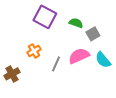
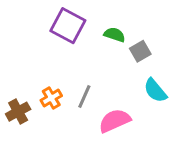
orange cross: (34, 51) -> (51, 98), moved
pink semicircle: (79, 56) -> (115, 121), moved

